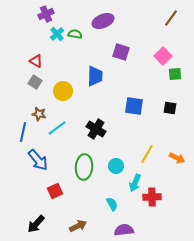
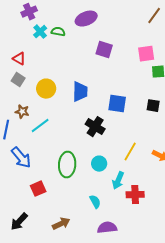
pink square: (163, 56) -> (146, 54), turned 36
blue trapezoid: (95, 76) -> (80, 92), moved
black cross: (96, 129) -> (95, 127), moved

